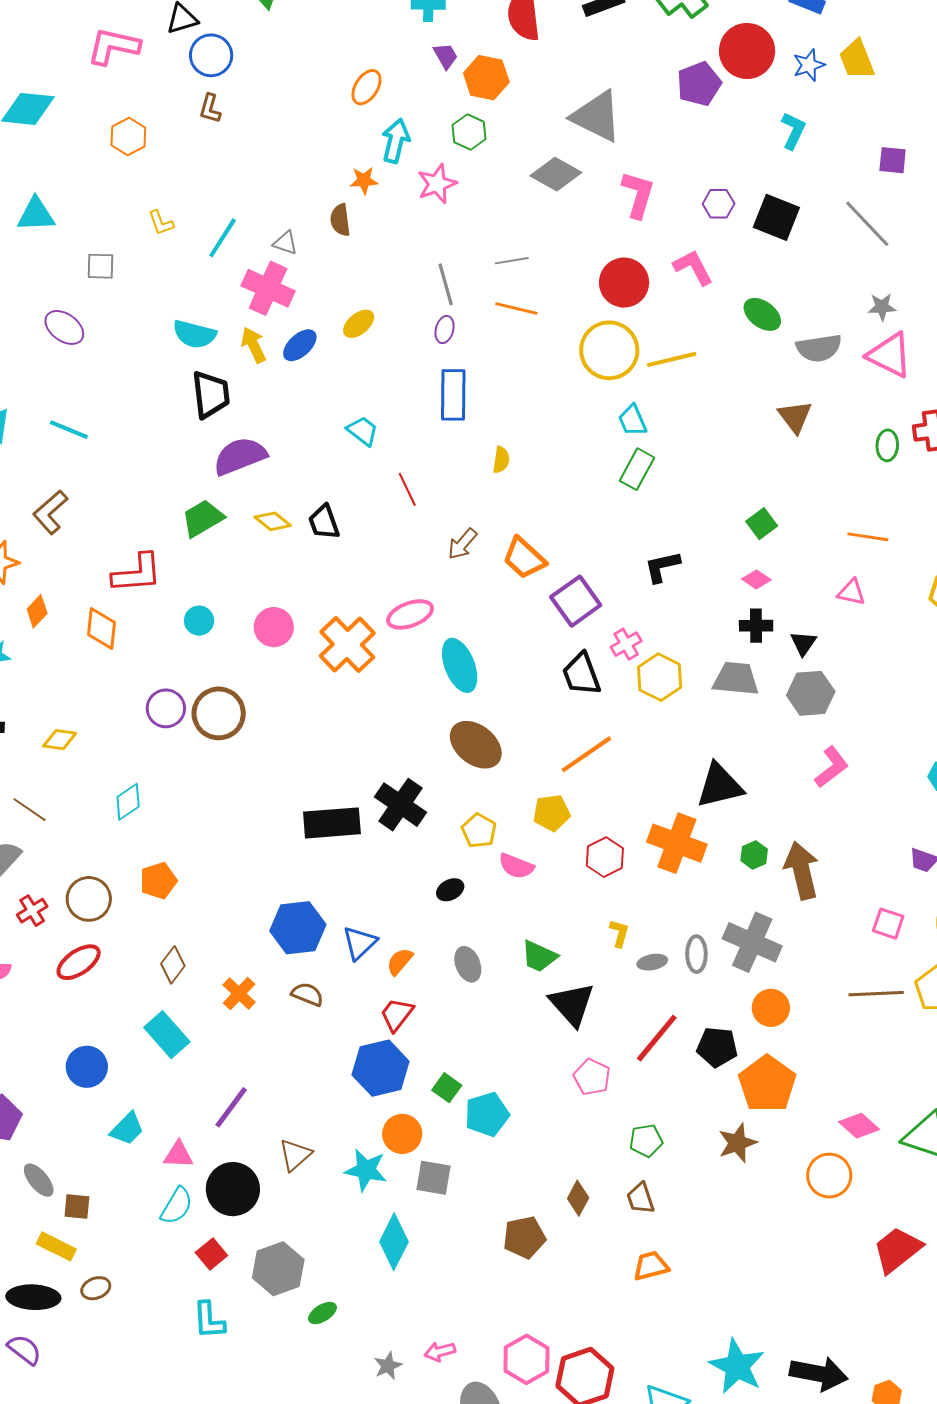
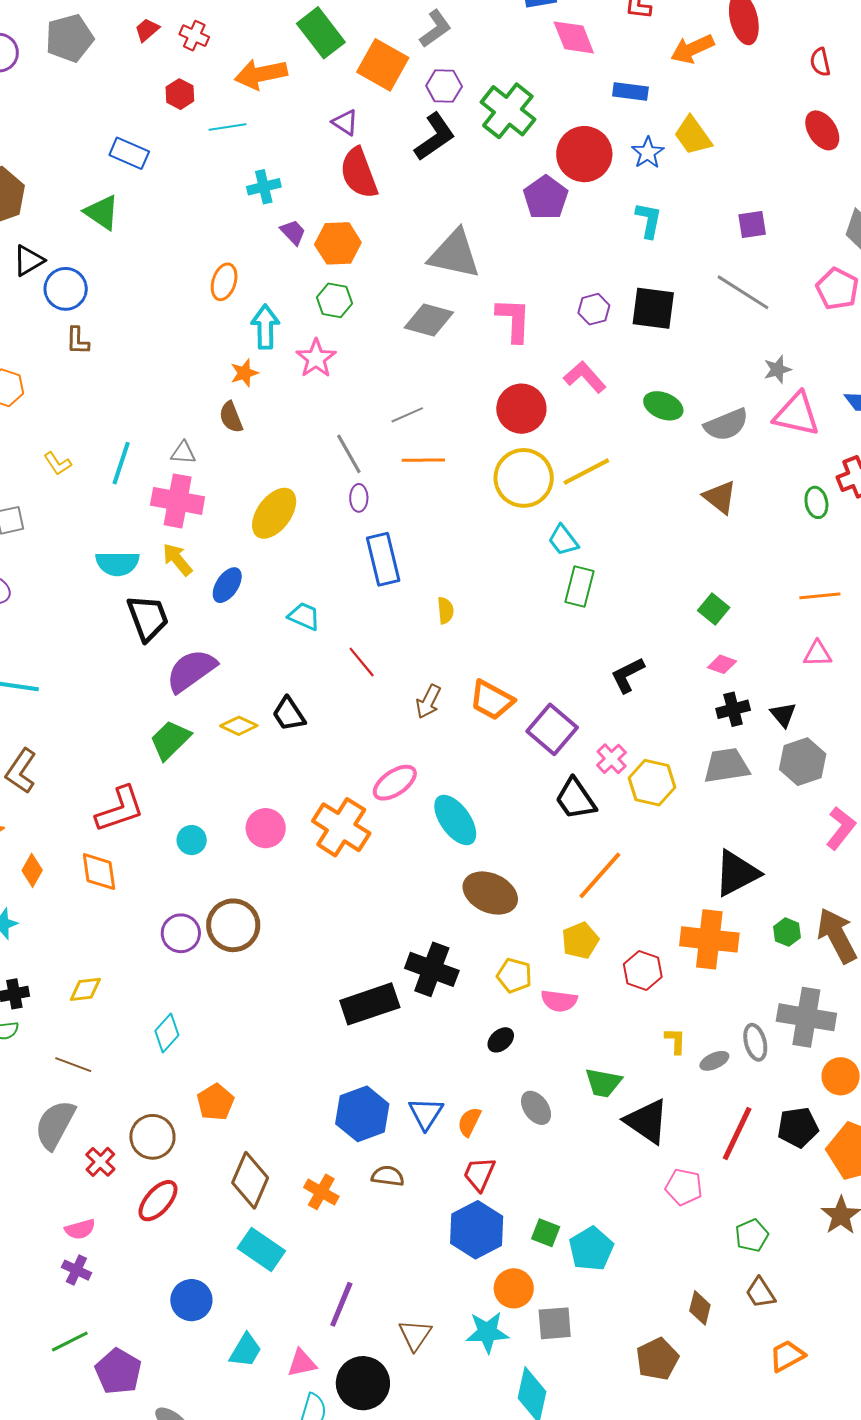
yellow ellipse: (359, 324) -> (274, 513), size x1.6
blue ellipse: (300, 345) -> (227, 585), moved
brown diamond: (173, 965) -> (250, 1180), size x1.5

